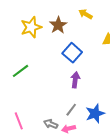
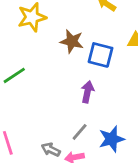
brown star: (58, 25) -> (72, 41), moved, turned -30
blue square: (72, 53) -> (100, 55), moved, turned -30

